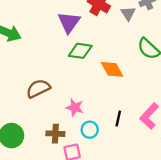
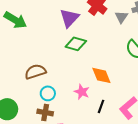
orange diamond: (112, 69) -> (101, 75), moved
pink star: (75, 107) -> (82, 92), moved
cyan circle: (90, 130) -> (48, 93), moved

